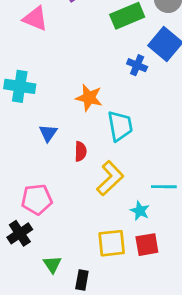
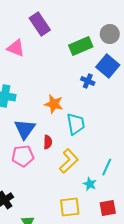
blue triangle: (48, 133) -> (25, 129), size x1.6
cyan line: (164, 187) -> (107, 167), turned -66
pink pentagon: (37, 199) -> (23, 156), moved
red square: (147, 245) -> (108, 208), moved

